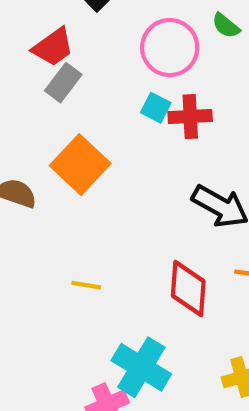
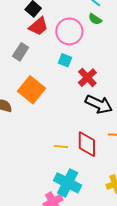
red trapezoid: (53, 47) -> (38, 26), moved
red cross: (190, 117) -> (87, 78), moved, turned -36
yellow line: (86, 285) -> (61, 146), moved

